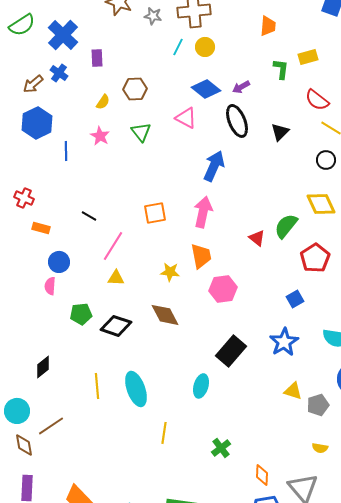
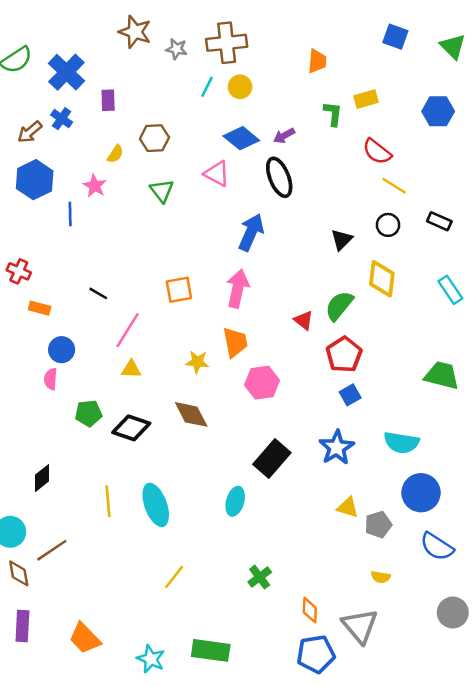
black triangle: (280, 132) -> (342, 240), moved
pink star: (100, 136) -> (95, 186), moved
yellow diamond: (321, 204) -> (382, 279), turned 32
red pentagon: (315, 258) -> (344, 355), moved
yellow line: (164, 433) -> (174, 577), moved, turned 30

